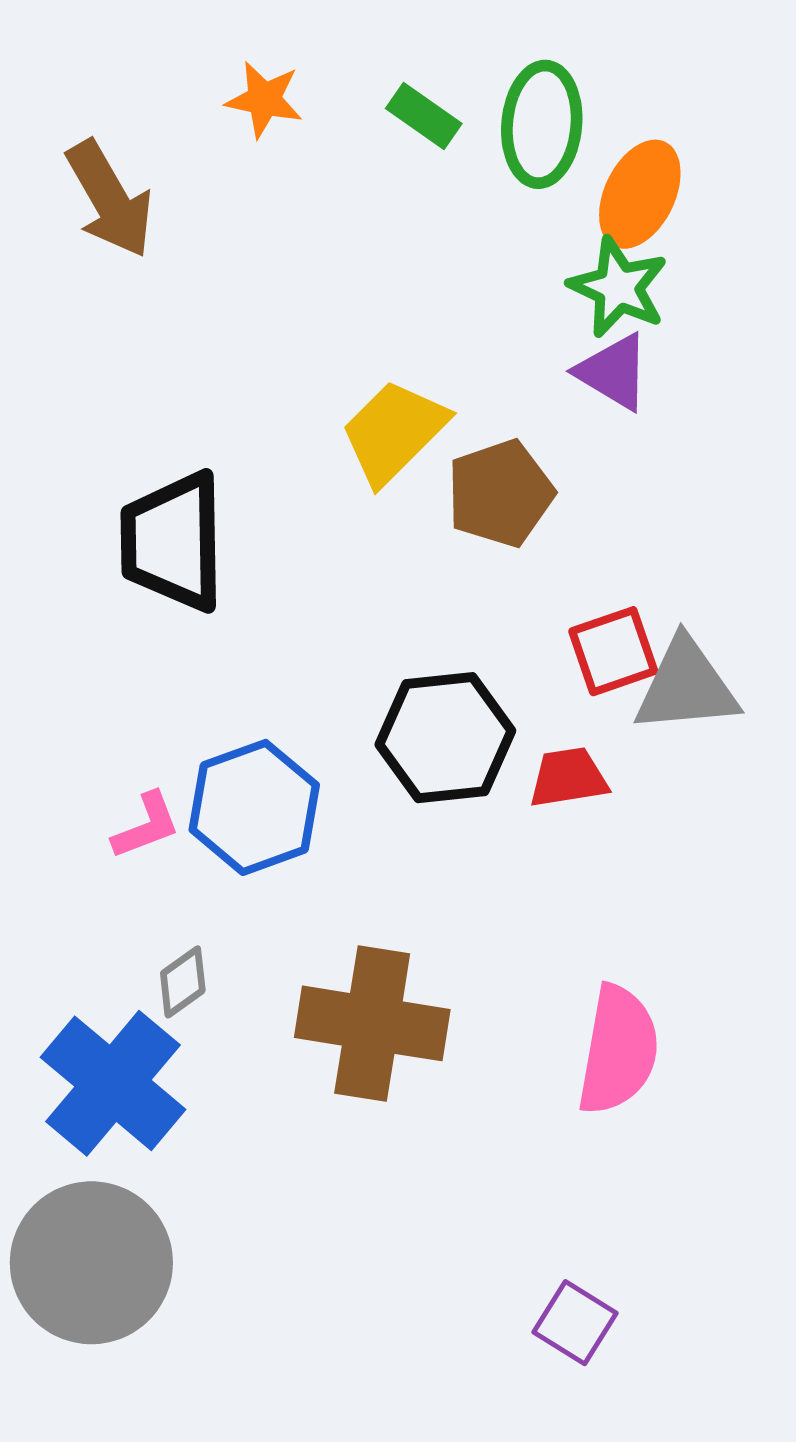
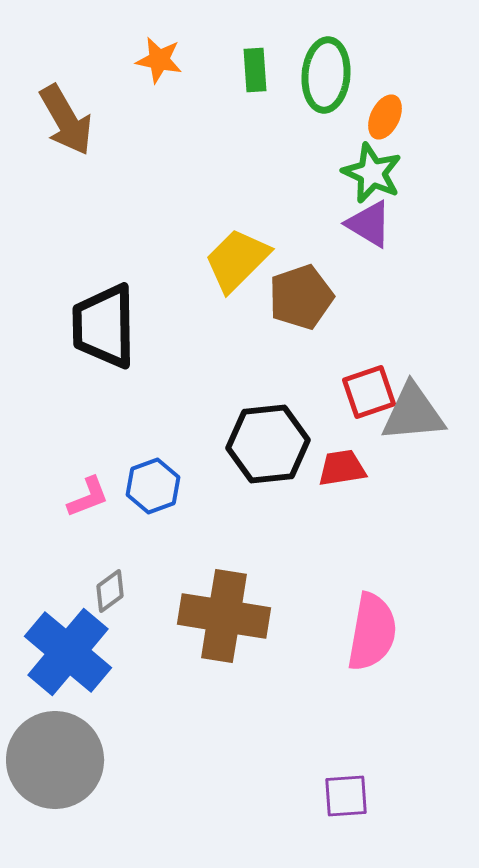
green rectangle: (424, 116) -> (255, 70), turned 51
orange ellipse: (640, 194) -> (385, 117), size x0.7
blue hexagon: (254, 807) -> (153, 486), size x0.7
purple square: (575, 1323) -> (346, 796), turned -36

